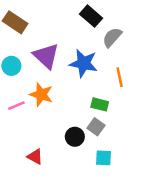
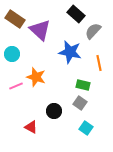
purple triangle: (46, 56) -> (40, 30), moved
black circle: (75, 137) -> (54, 111), moved
cyan square: (103, 158) -> (86, 128), turned 32

